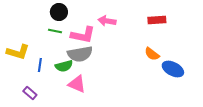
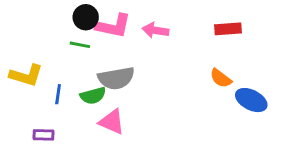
pink L-shape: (83, 35) -> (113, 26), moved
purple rectangle: (30, 93) -> (44, 135), turned -40

